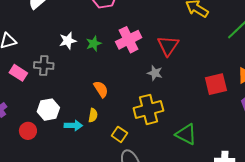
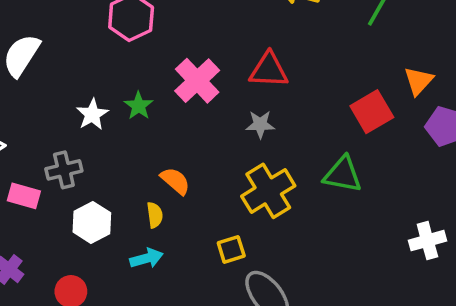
red triangle: (168, 46) -> (269, 70), turned -45
white hexagon: (48, 110) -> (92, 222), moved
yellow semicircle: (93, 115) -> (155, 215), moved
yellow square: (119, 134) -> (231, 249), turned -35
green triangle: (186, 134) -> (343, 174), moved

